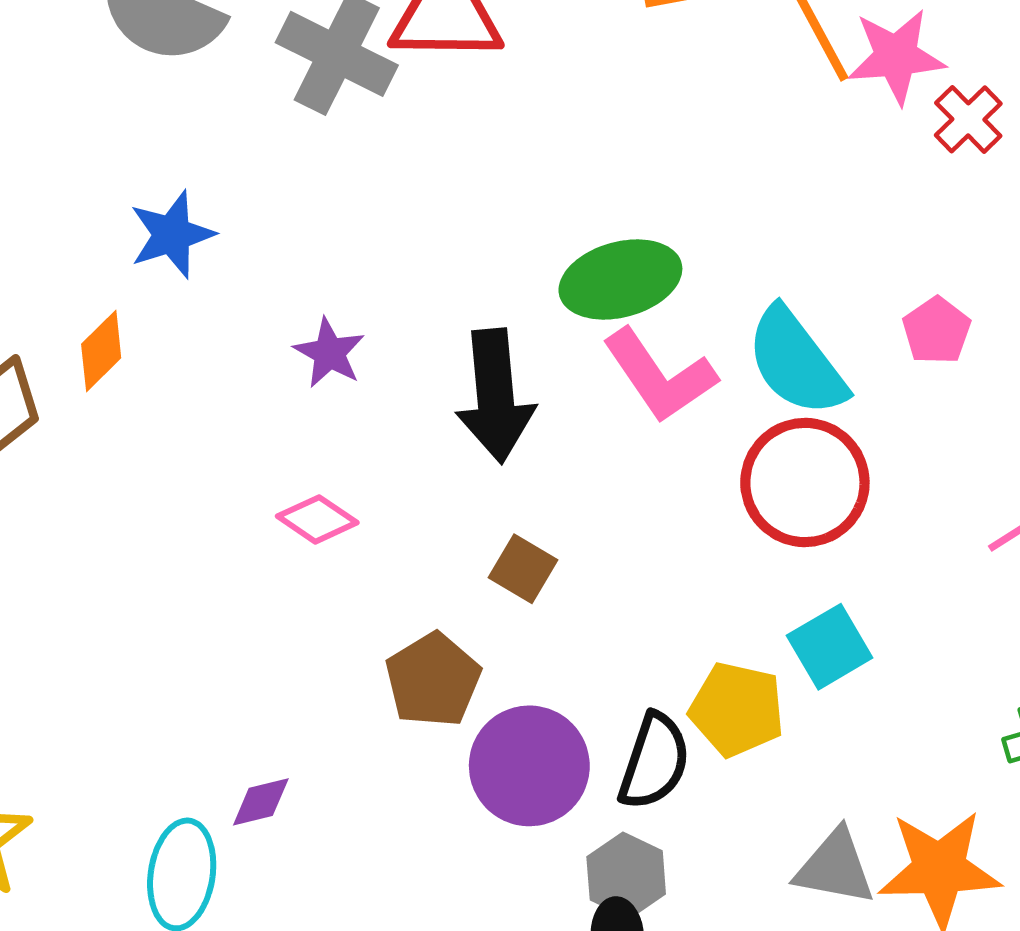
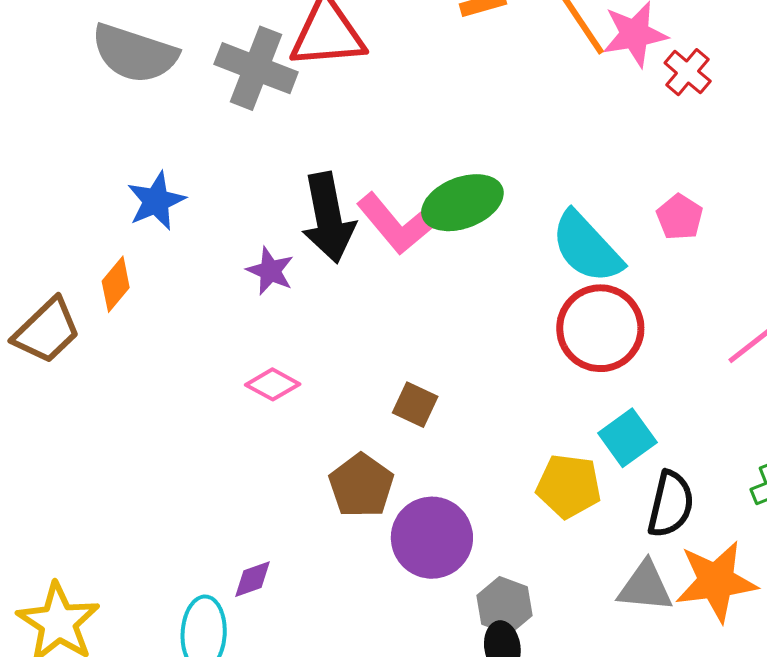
pink L-shape: (660, 376) -> (396, 224), moved
black arrow: (495, 396) -> (328, 218), moved
black semicircle: (654, 761) -> (671, 504), moved

